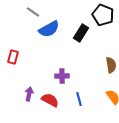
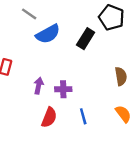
purple arrow: (29, 94) -> (39, 86), moved
red semicircle: (50, 100) -> (49, 117), turned 84

